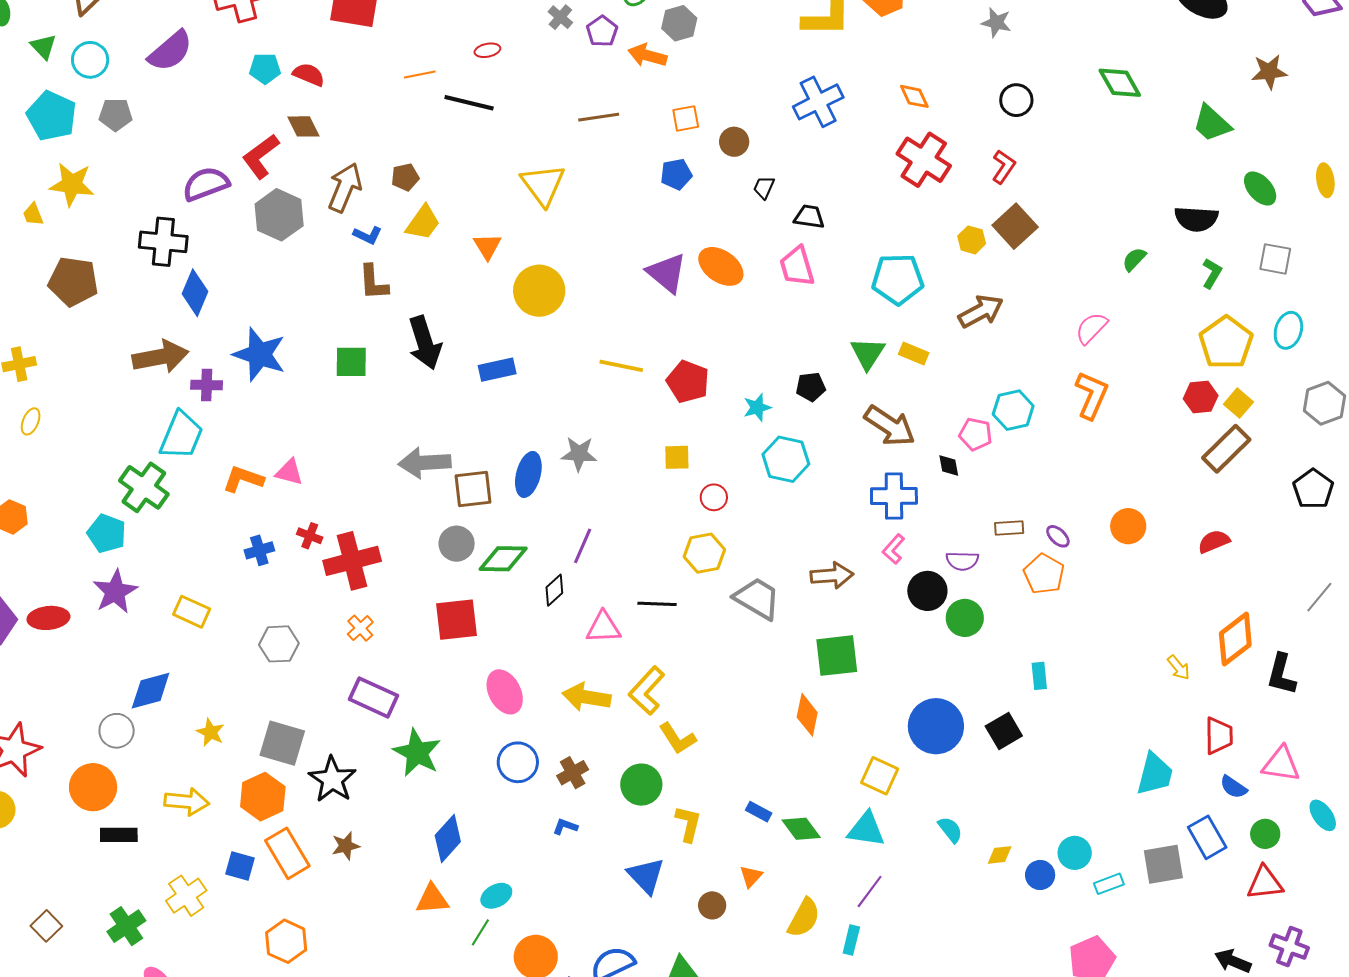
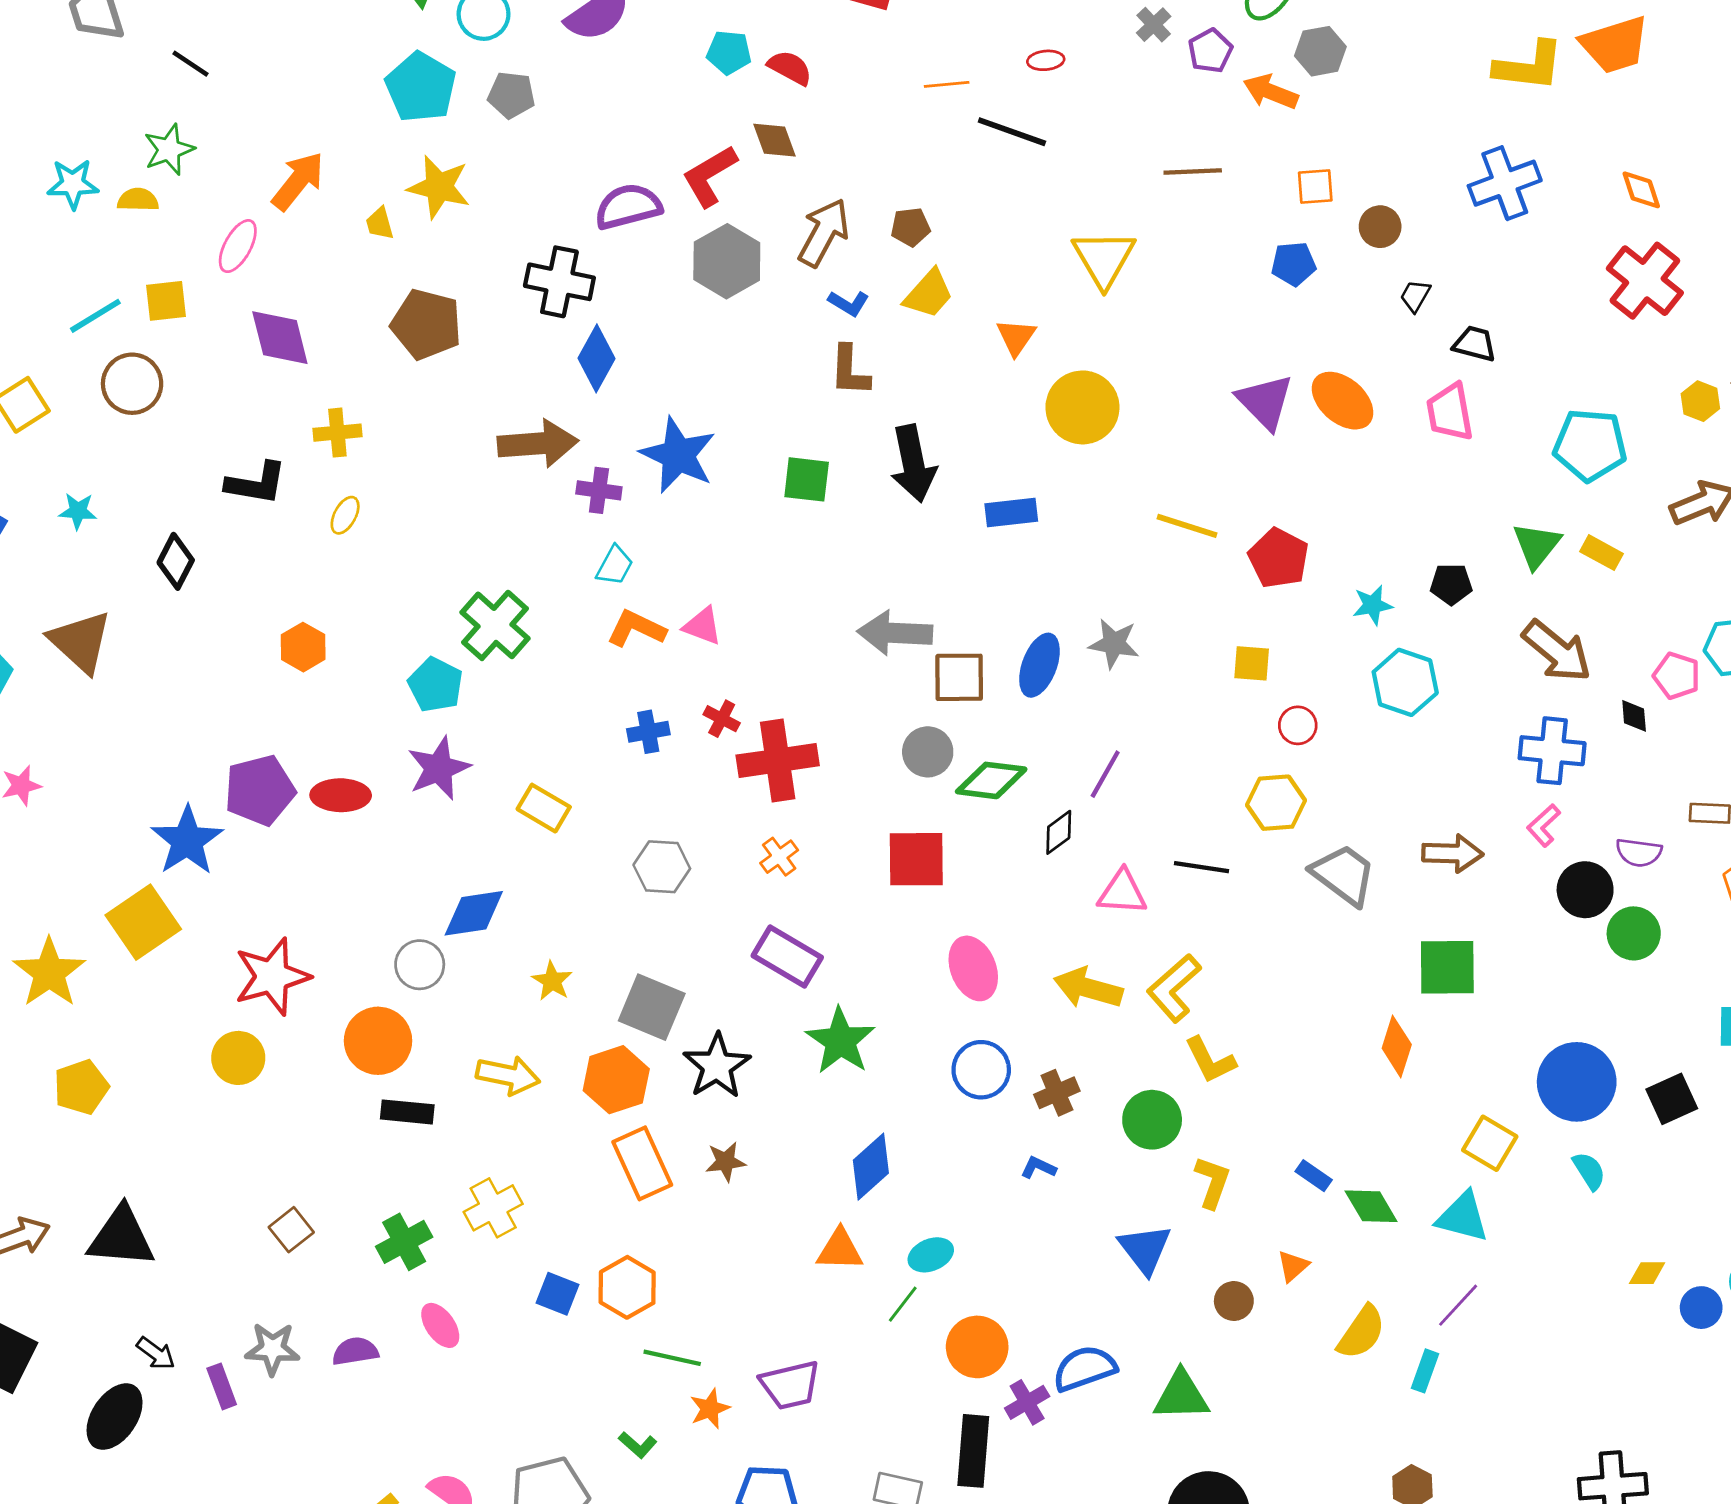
cyan trapezoid: (181, 435) -> (615, 566), moved, size x0.6
cyan semicircle: (950, 830) -> (1589, 1171), moved
blue square: (240, 866) -> (558, 1294), moved

